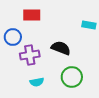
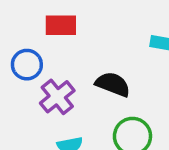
purple cross: (30, 55) -> (57, 97), turned -30

